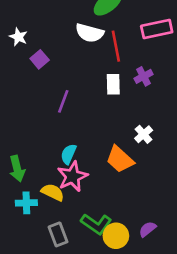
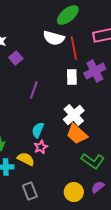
purple cross: (144, 76) -> (95, 71), size x1.5
white cross: (144, 134) -> (74, 115), moved, size x1.5
pink star: (72, 176) -> (41, 147), size x0.6
green L-shape: (96, 224) -> (93, 161), moved

